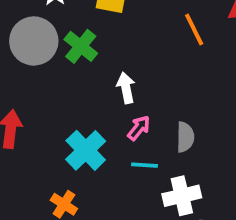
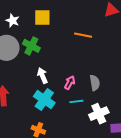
orange line: (194, 30) -> (83, 35), moved, turned -42
white arrow: (126, 88) -> (42, 76), moved

